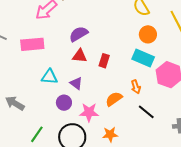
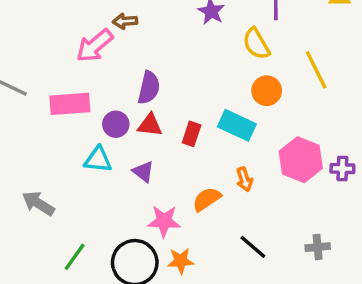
purple semicircle: (79, 34) -> (149, 88), turned 132
cyan rectangle: (143, 58) -> (237, 125), moved
purple circle: (64, 103) -> (116, 124), moved
black line: (146, 112) -> (253, 247), moved
orange star: (110, 134) -> (181, 261), moved

